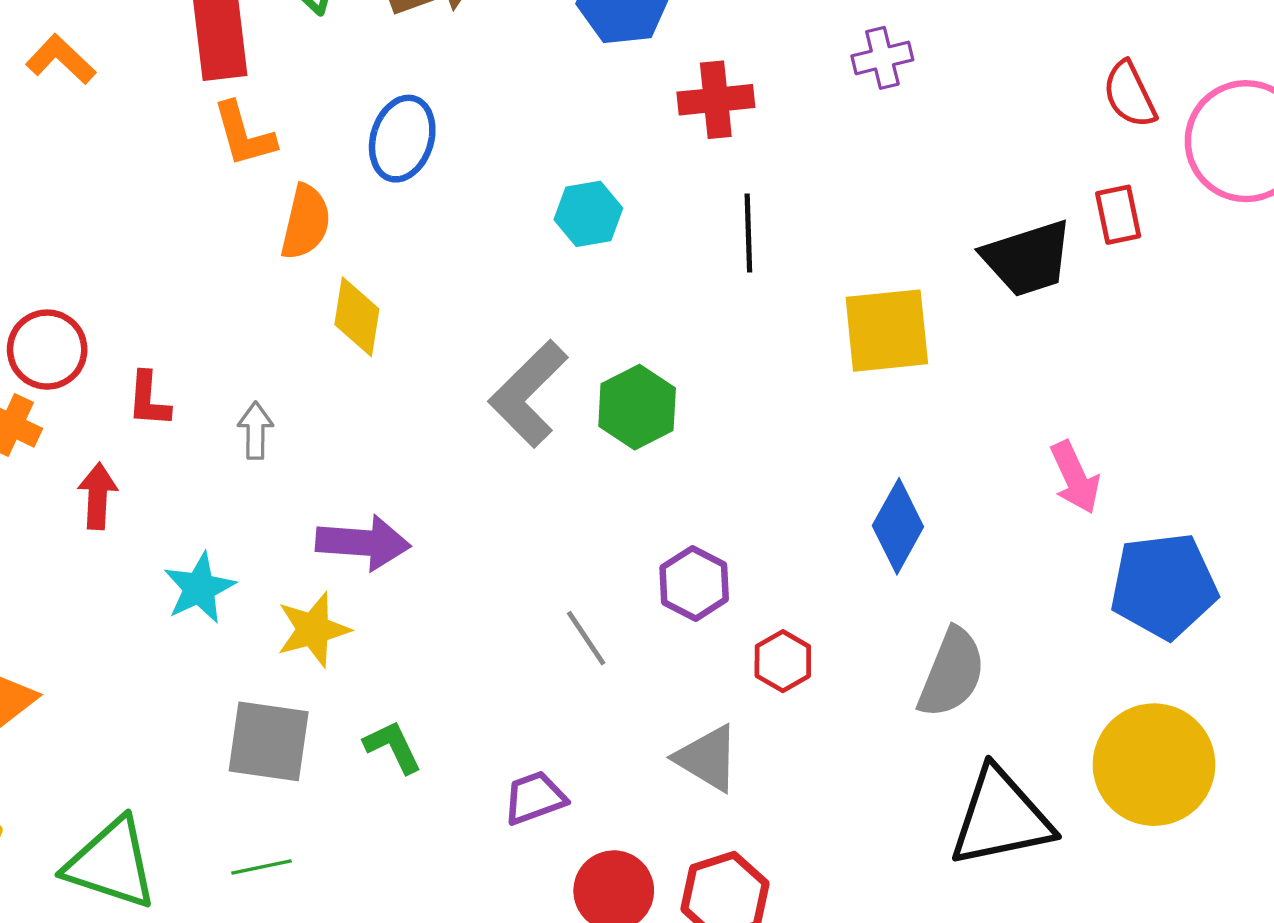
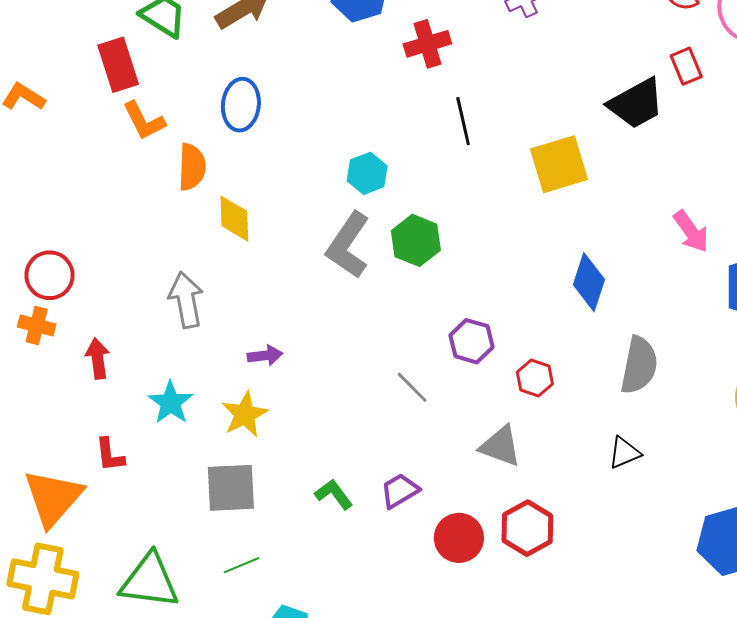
cyan hexagon: (588, 214) -> (367, 173), moved
red L-shape: (149, 399) -> (110, 455), moved
gray arrow: (255, 430) -> (186, 300), size x1.6
purple arrow: (363, 543) -> (265, 355), size x0.6
green L-shape: (393, 747) -> (334, 494), moved
black triangle: (1001, 818) -> (624, 453), moved, size x0.5

